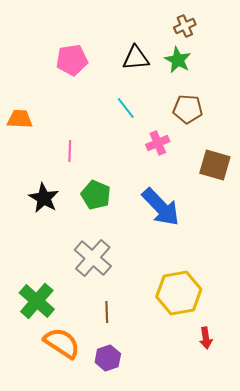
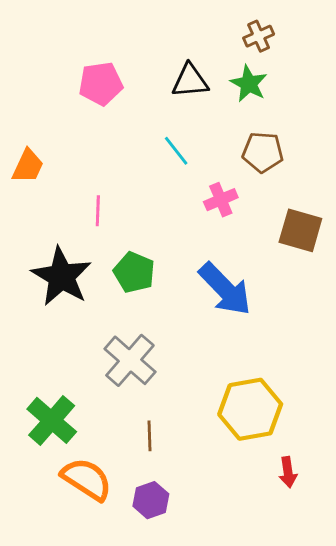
orange trapezoid: (20, 119) -> (28, 166), turned 112
black star: (44, 198) -> (61, 276), size x1.4

